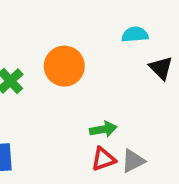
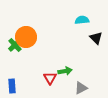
orange circle: (64, 66) -> (26, 37), moved
red triangle: (103, 159) -> (50, 78), moved, turned -40

